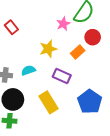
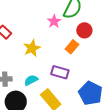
yellow star: (48, 49) -> (32, 48), moved
cyan semicircle: (28, 70) -> (31, 80), moved

